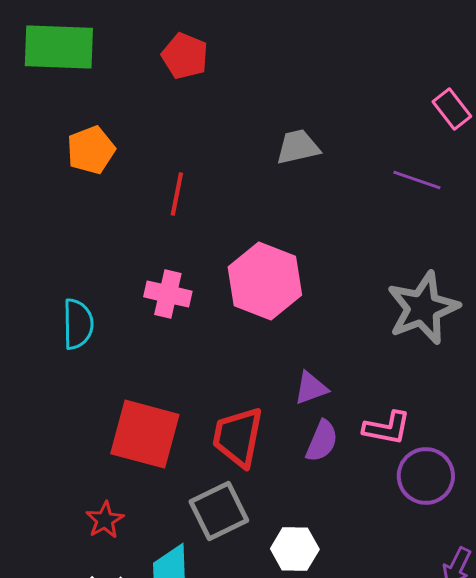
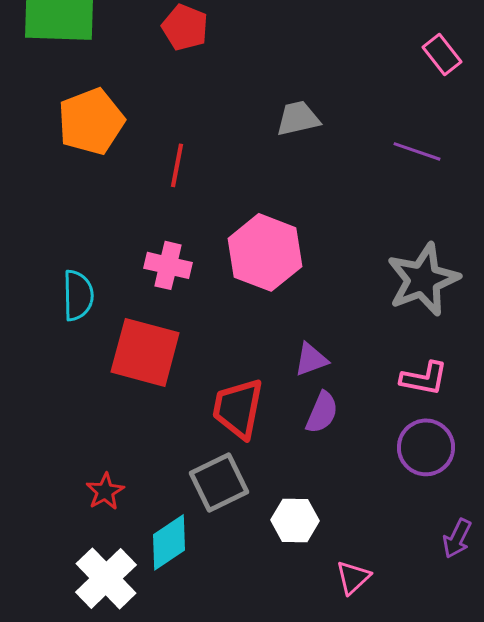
pink rectangle: (452, 109) -> (442, 54), moved
orange pentagon: (91, 150) -> (91, 121), size x1.4
pink L-shape: (387, 428) -> (424, 378), moved
red square: (145, 434) -> (145, 352), moved

